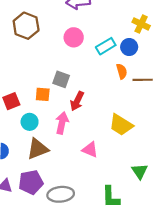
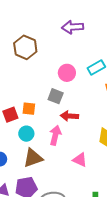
pink circle: (74, 37) -> (67, 73), moved
orange square: (43, 94) -> (29, 109), moved
red arrow: (77, 101) -> (69, 116), turned 66

